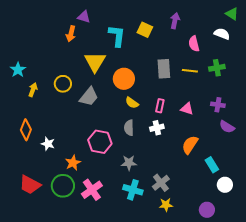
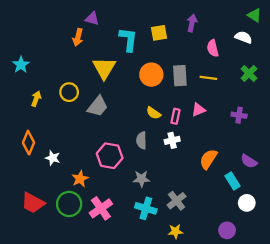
yellow square: (145, 30) -> (159, 33), turned -35
green cross: (217, 68) -> (249, 73), moved, turned -35
cyan star: (18, 70) -> (21, 65), moved
orange circle: (124, 79) -> (151, 75), moved
yellow semicircle: (132, 103) -> (154, 113), moved
pink triangle: (187, 109) -> (198, 110), moved, turned -40
purple semicircle: (227, 127) -> (249, 161), moved
yellow star: (166, 205) -> (175, 231), moved

